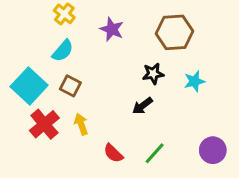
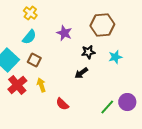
purple star: (112, 29) -> (64, 33), moved
green line: (155, 153) -> (107, 107), moved

